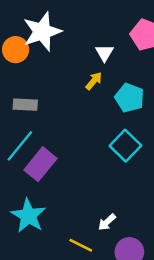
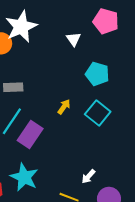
yellow arrow: (94, 81) -> (64, 107), moved

